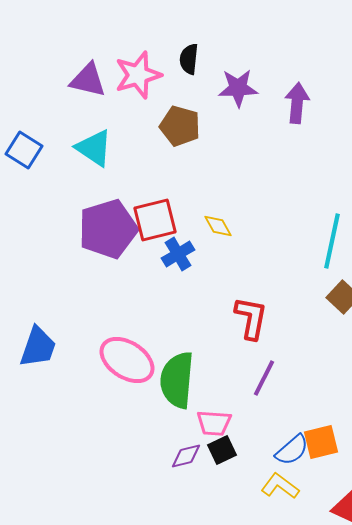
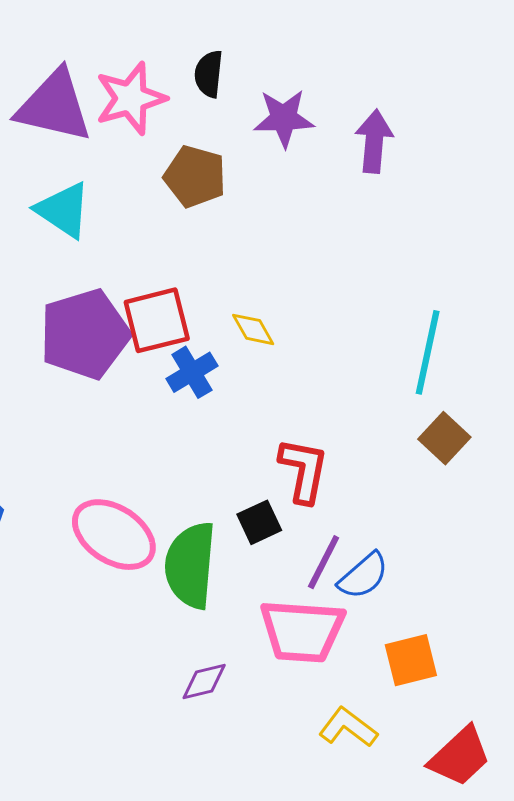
purple triangle: (88, 80) -> (54, 106), size x1.4
pink trapezoid: (214, 423) -> (302, 631), moved, size x1.6
black square: (222, 450) -> (259, 522), moved
blue semicircle: (292, 450) -> (363, 576), moved

